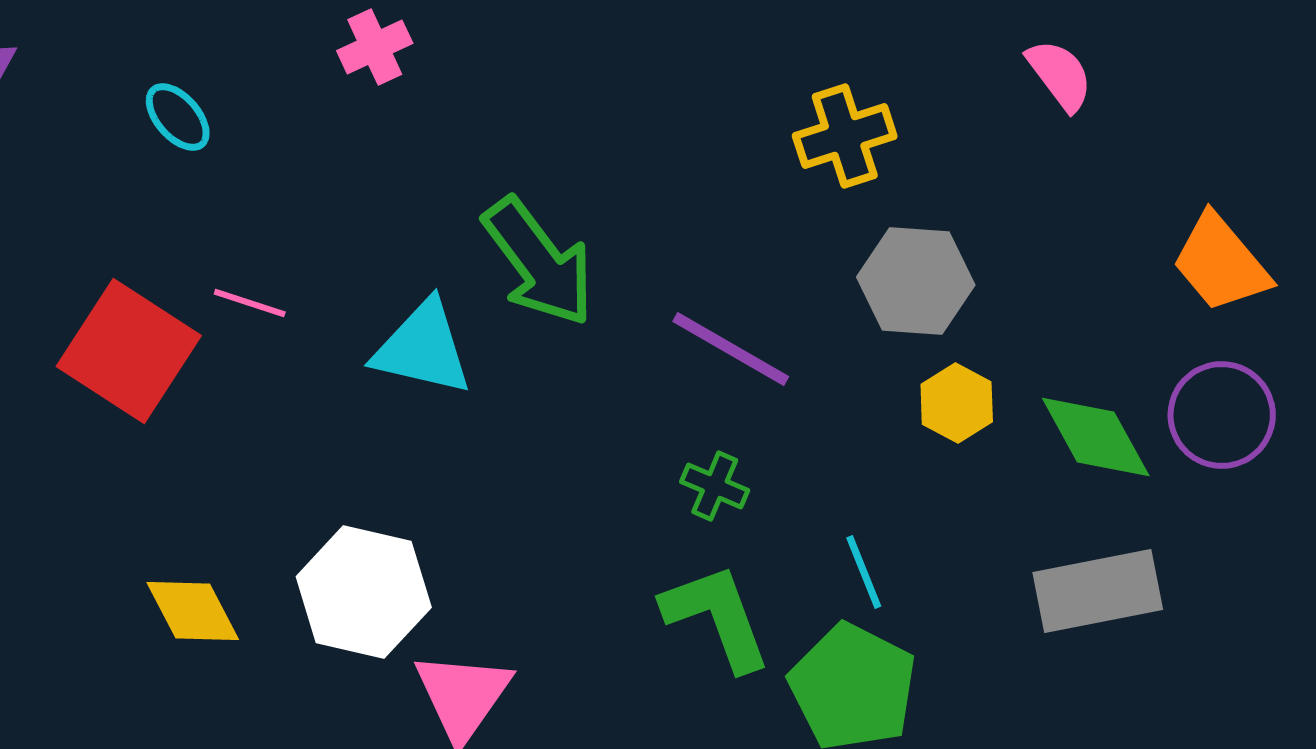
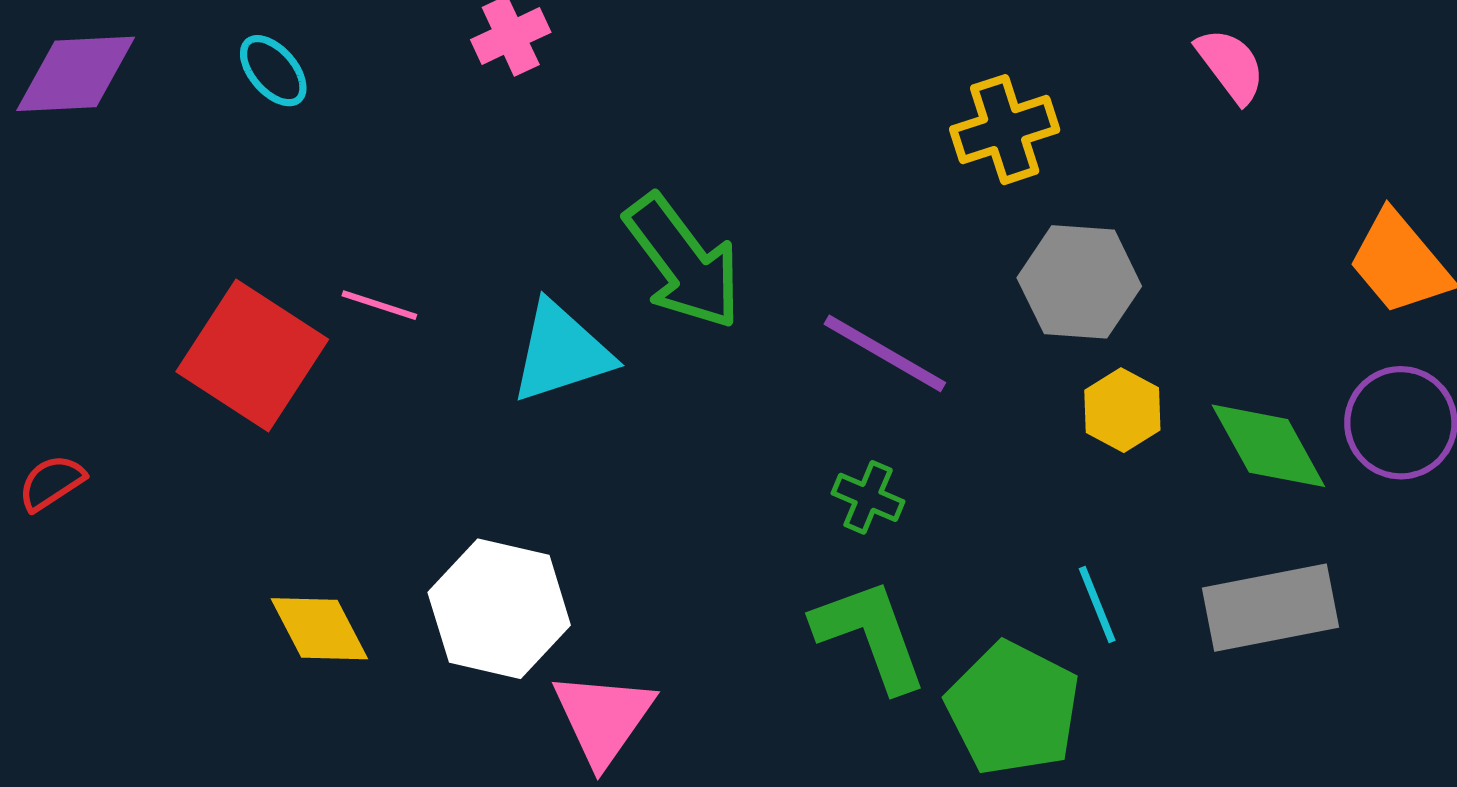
cyan ellipse: (178, 117) -> (273, 71), moved
cyan triangle: (423, 348) -> (561, 352), turned -31
cyan line: (864, 572) -> (1097, 605), moved

